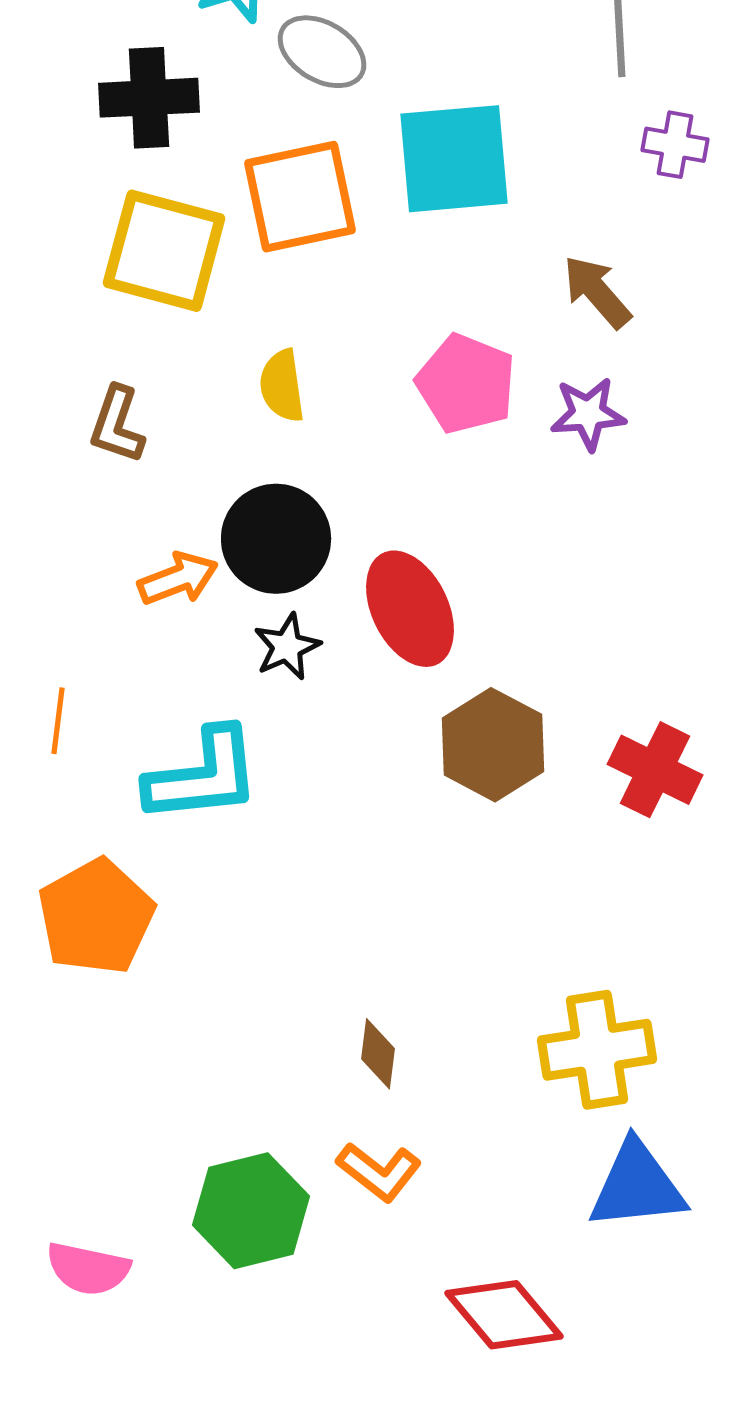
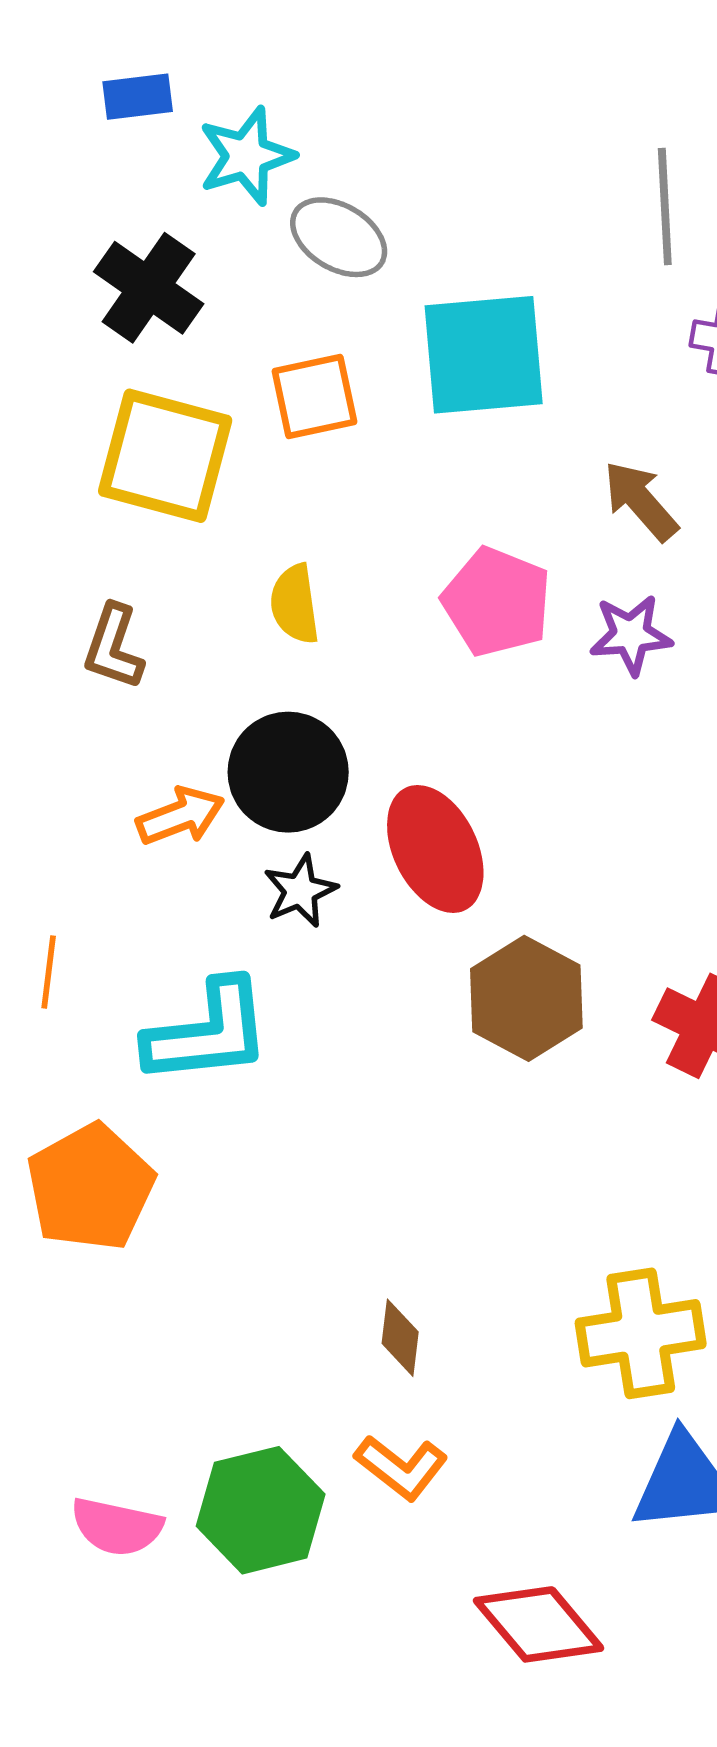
black cross: (149, 98) -> (149, 288), turned 38
orange square: (300, 197) -> (314, 396), size x0.7
pink semicircle: (88, 1269) -> (117, 1527), moved

